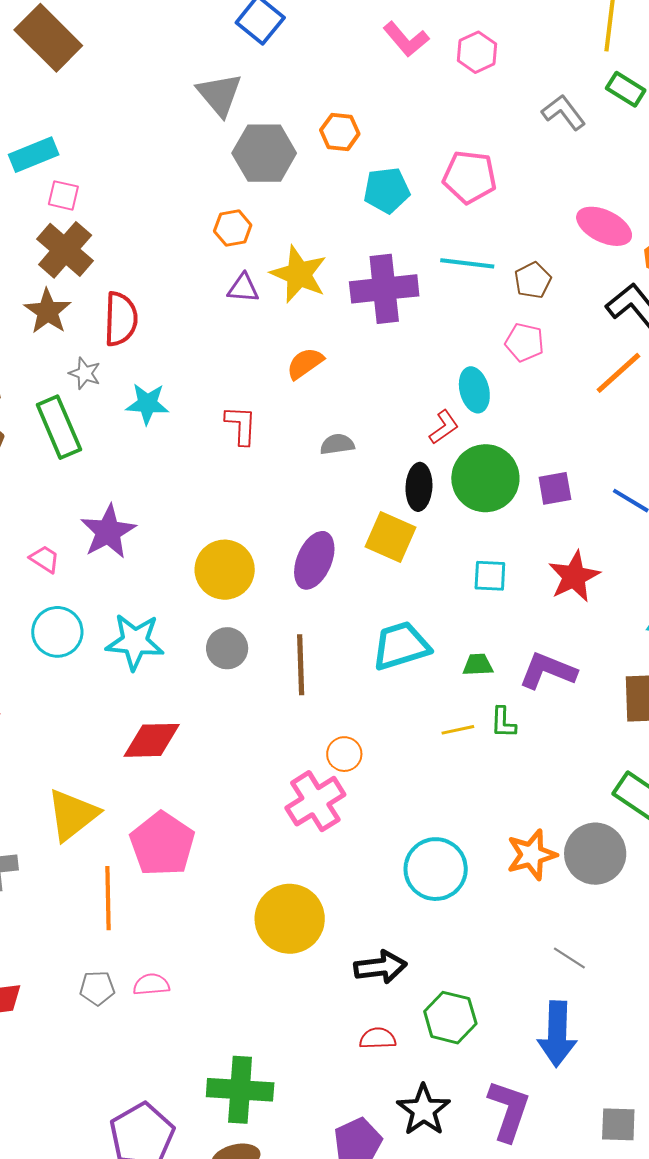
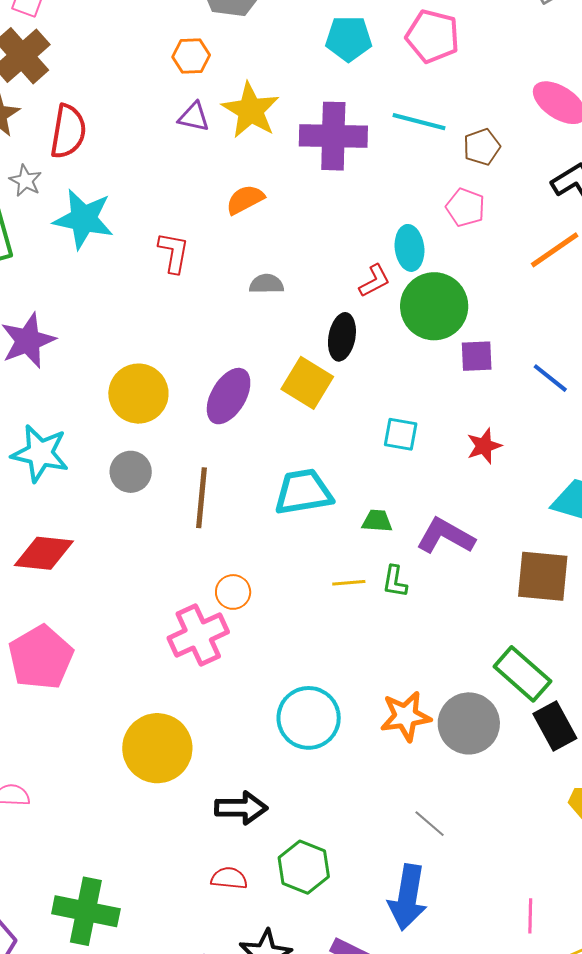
cyan star: (147, 404) -> (84, 219), size x1.4
green circle: (485, 478) -> (434, 306), moved
red star: (574, 576) -> (484, 446), size x0.7

